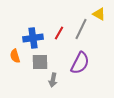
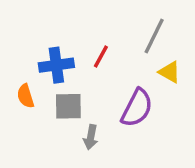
yellow triangle: (99, 14) -> (169, 72), moved
gray line: (81, 29) -> (154, 36), moved

